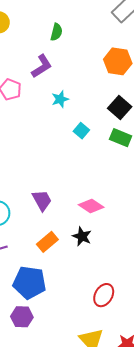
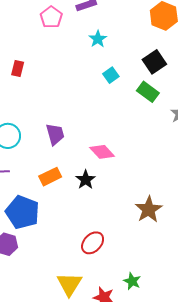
cyan star: (60, 99) -> (98, 39), turned -30

